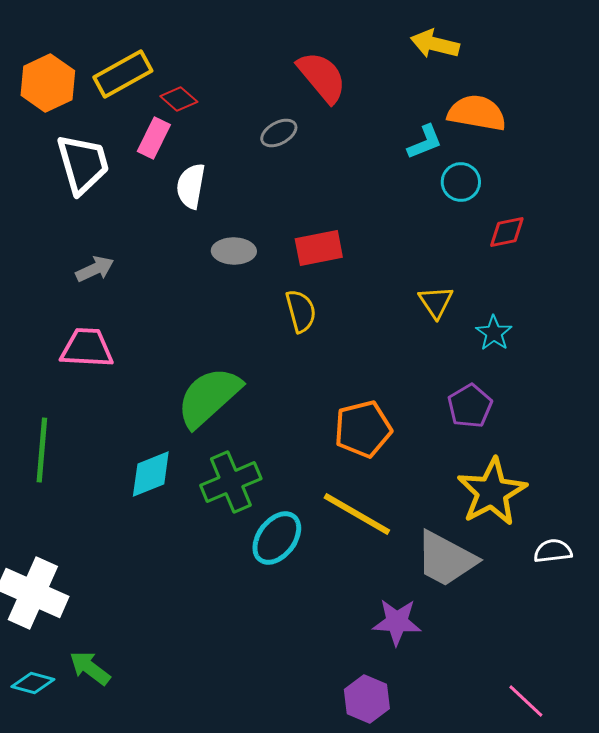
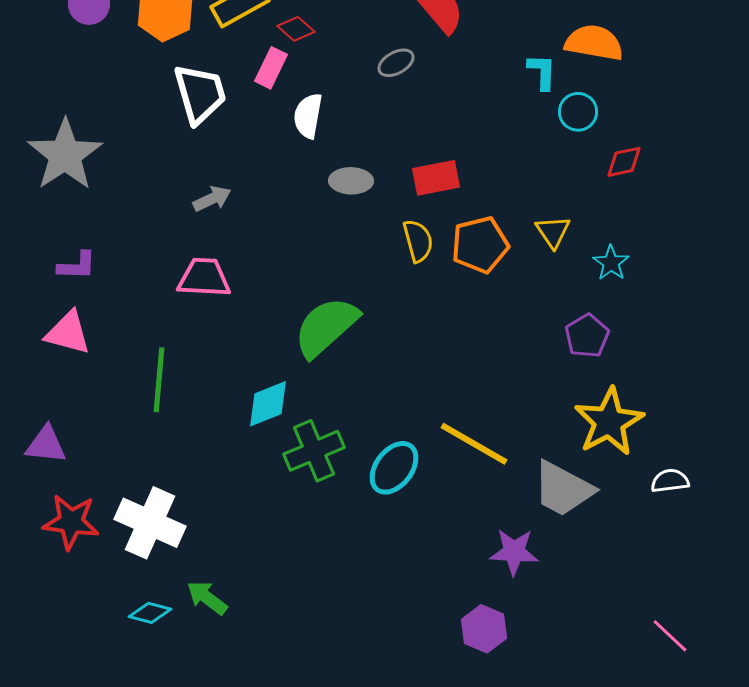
cyan L-shape: (425, 142) -> (542, 72), turned -66
orange pentagon: (363, 429) -> (480, 245), moved
green cross: (231, 482) -> (314, 451), moved
pink line: (526, 701) -> (670, 636), moved

